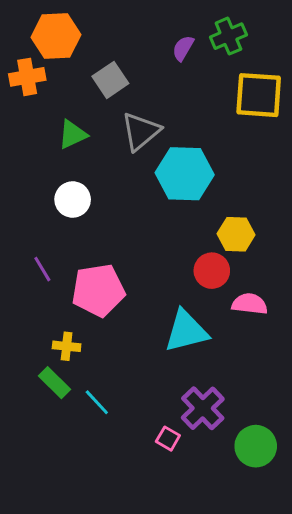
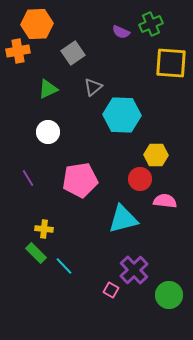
purple semicircle: (183, 48) -> (121, 32), turned -96
gray triangle: (141, 131) -> (93, 87), size x0.7
pink pentagon: (98, 290) -> (80, 180), moved

